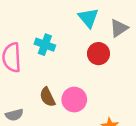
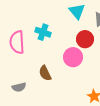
pink circle: (74, 100) -> (73, 57), moved

